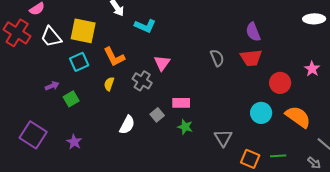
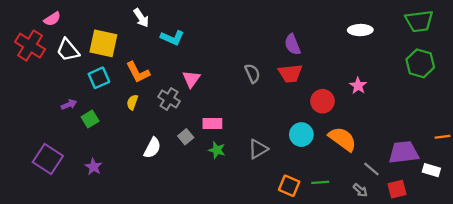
gray triangle: (223, 138) -> (258, 149), moved, turned 30

